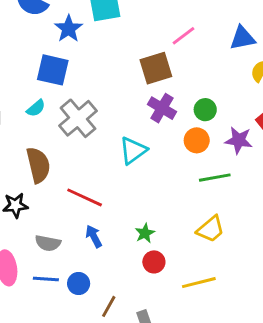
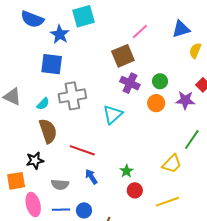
cyan semicircle: (36, 108) -> (43, 104), moved
gray cross: (78, 118) -> (72, 96), turned 36
green line: (215, 178) -> (192, 140), moved, turned -40

